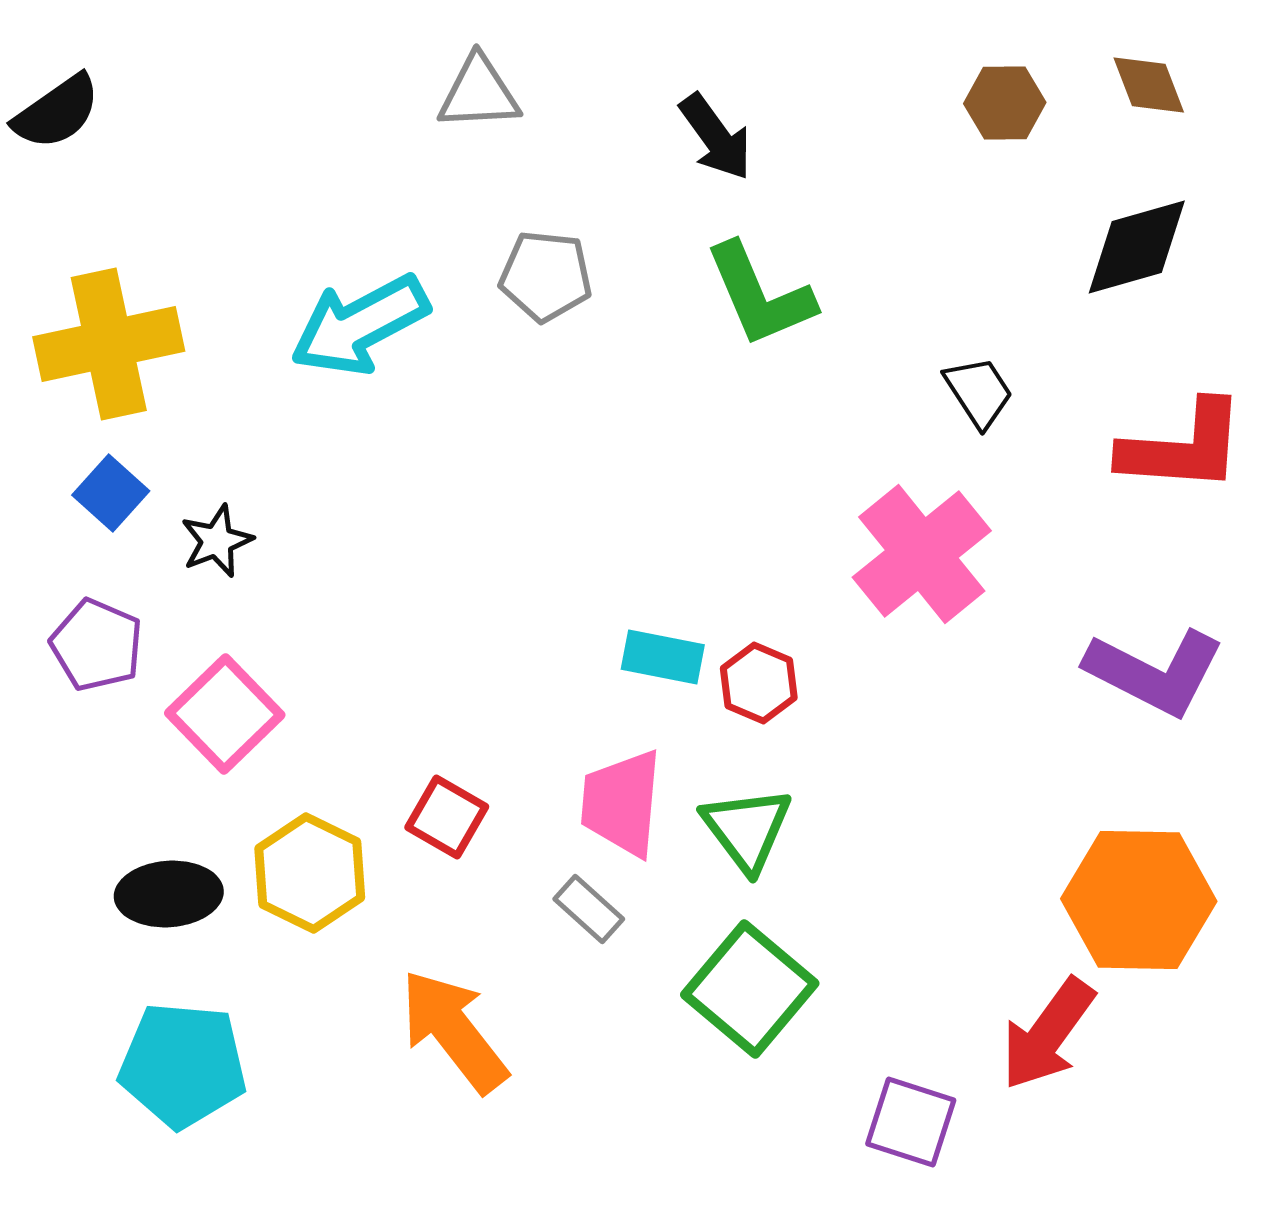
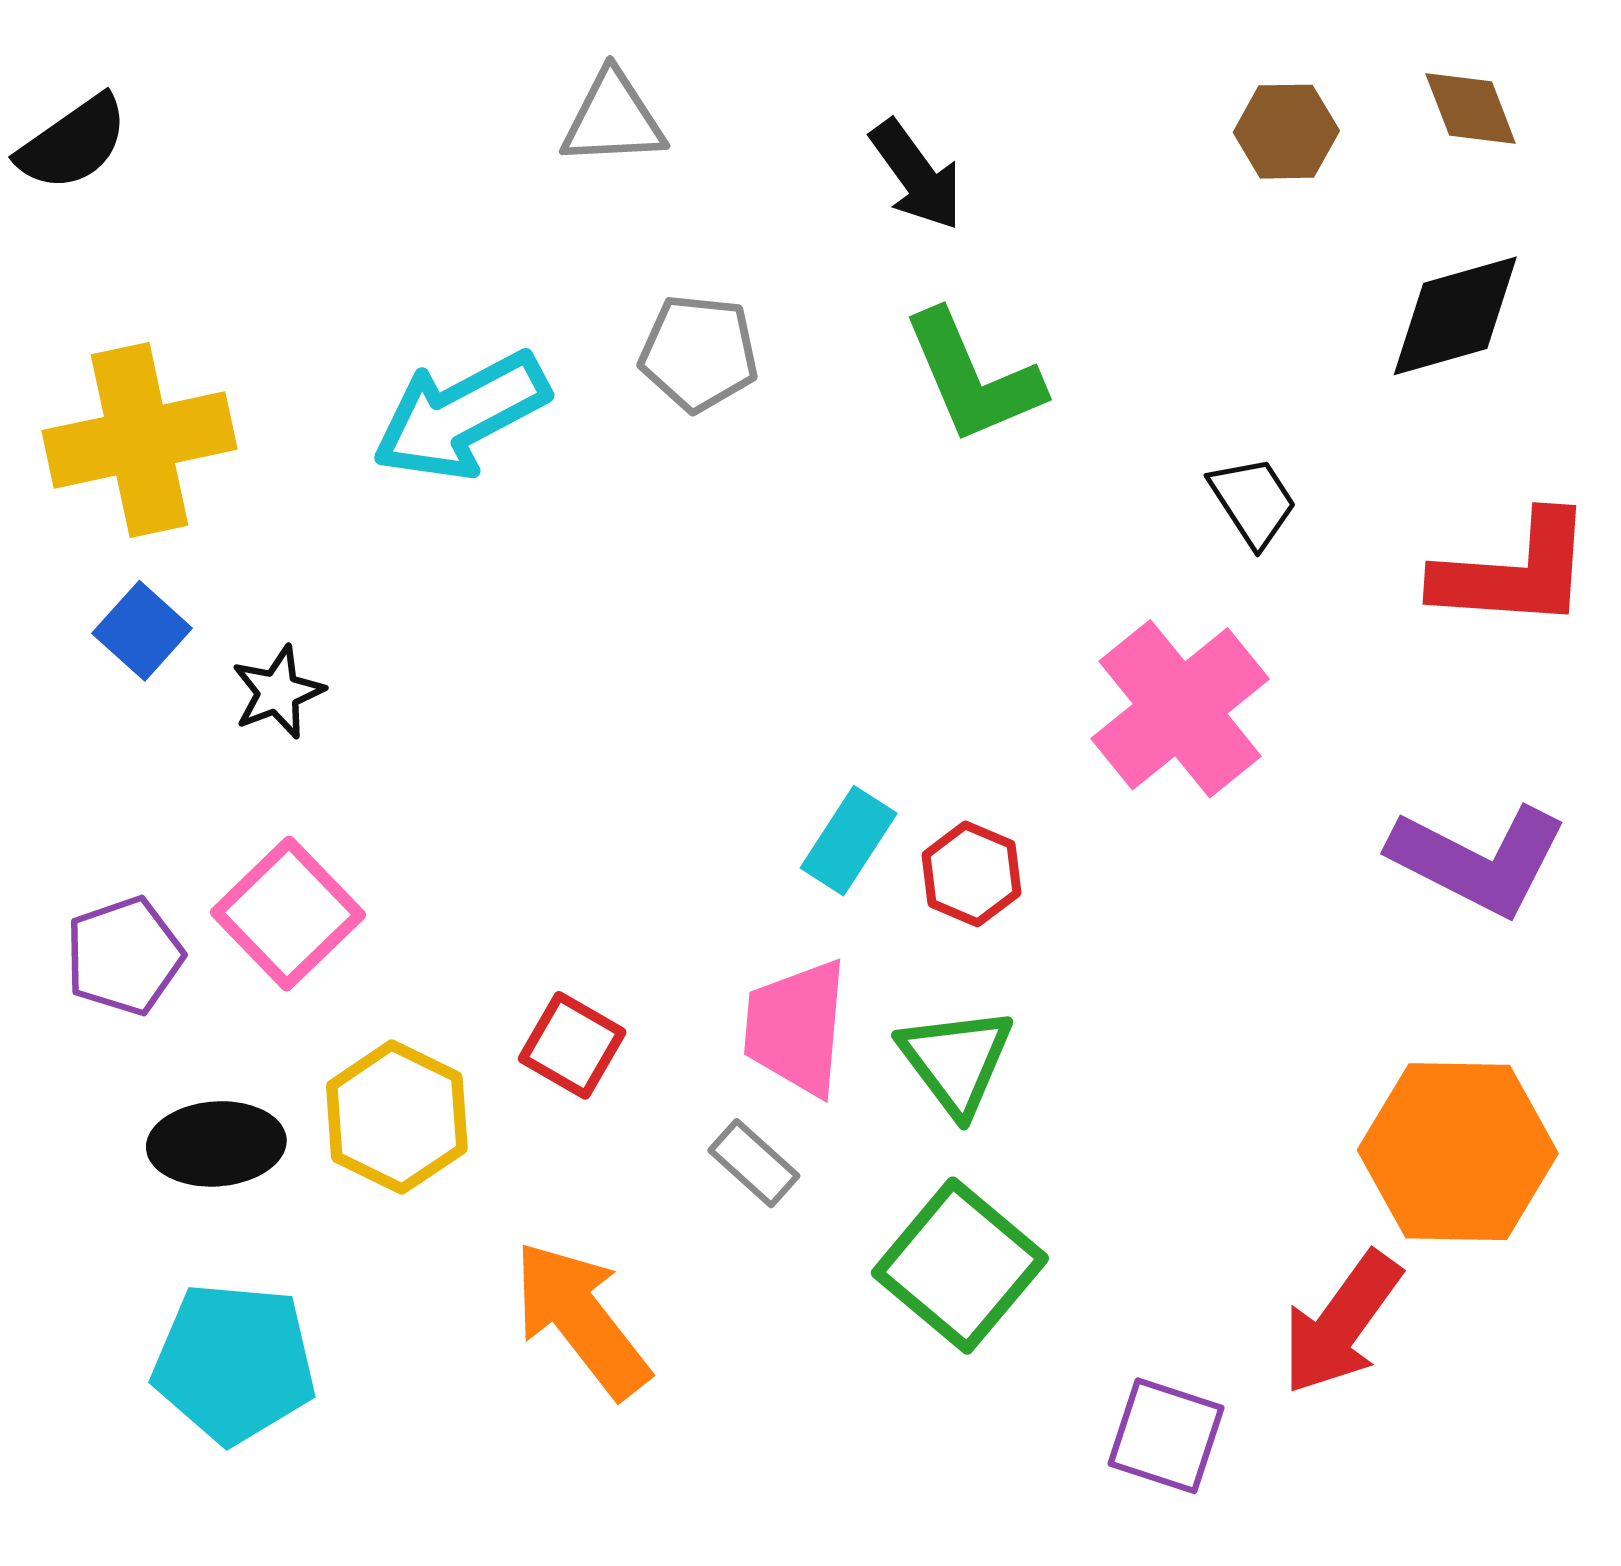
purple pentagon: (97, 645) -> (124, 956), moved, turned 30
cyan rectangle: (663, 657) -> (849, 841), turned -68

